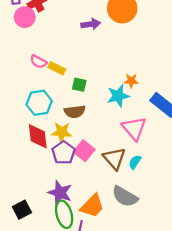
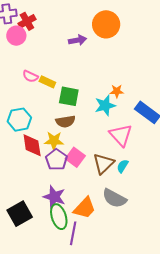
green square: (79, 85) -> (69, 96), size x1.5
cyan hexagon: (39, 103) -> (19, 120), moved
brown triangle: (114, 159) -> (103, 164), turned 30
black square: (22, 210) -> (20, 214), size x1.4

